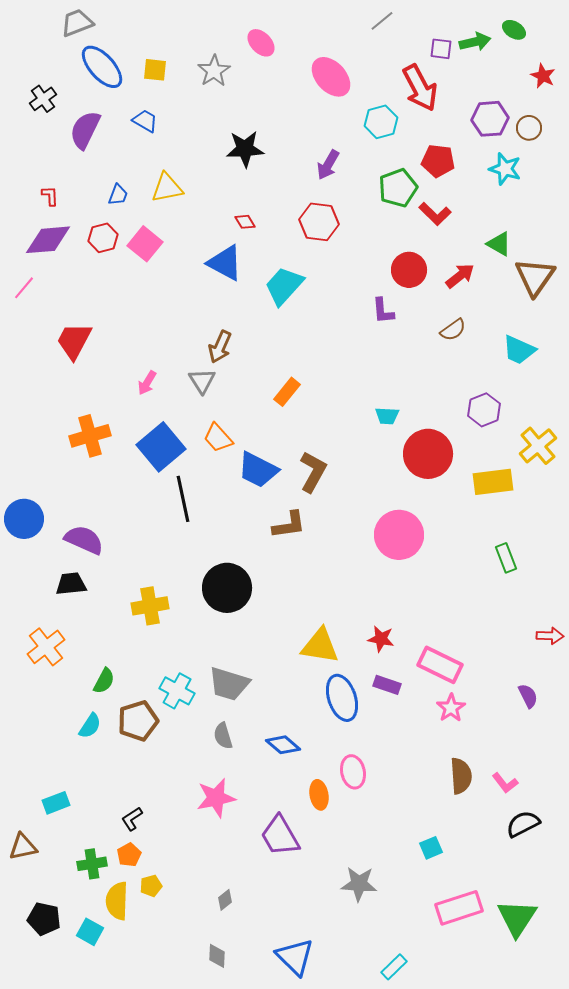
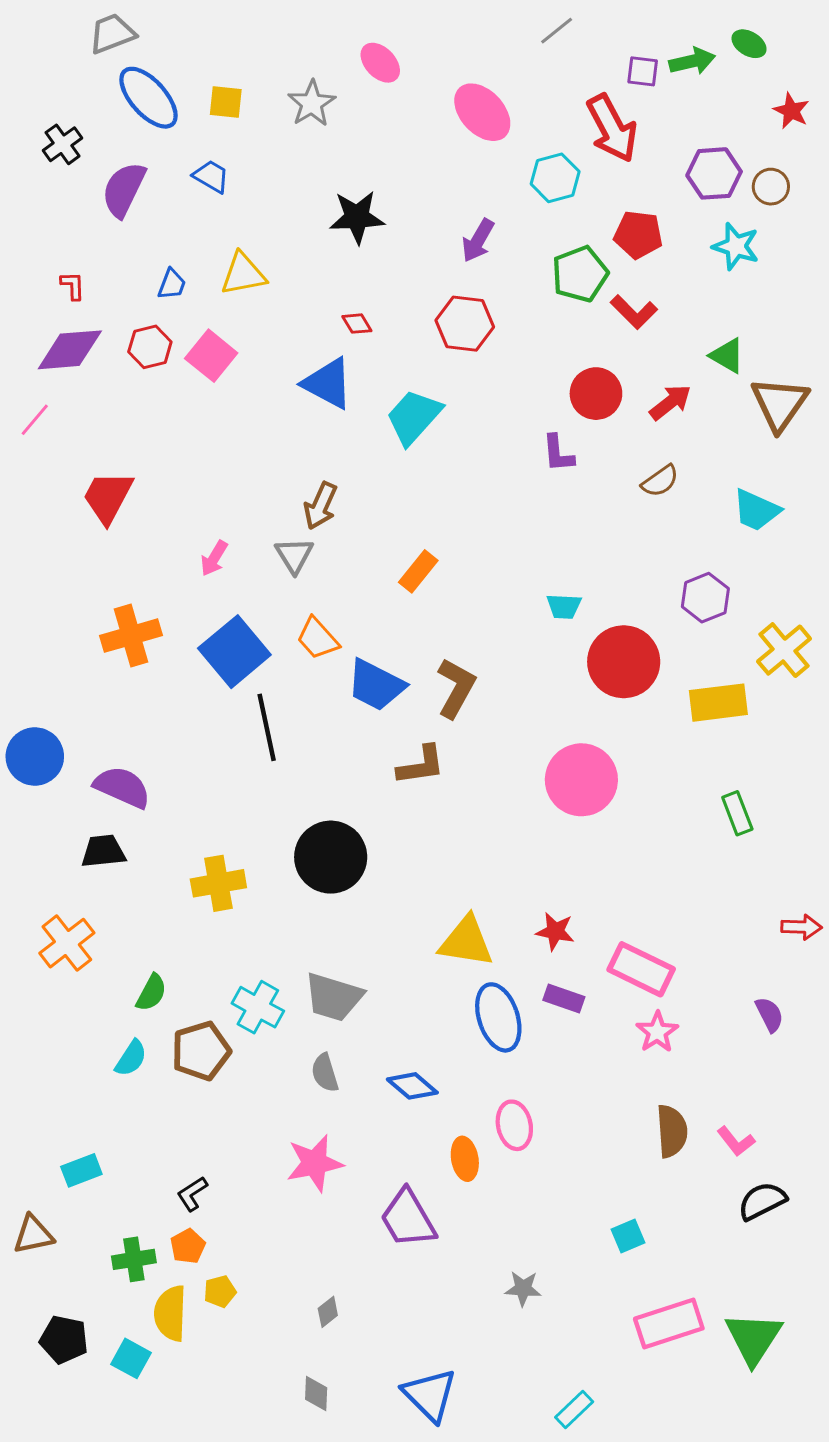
gray star: (359, 884) -> (523, 1289), size x0.7

